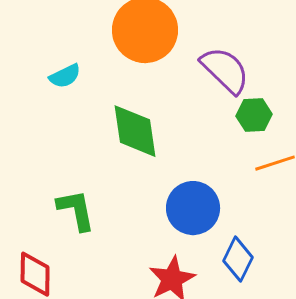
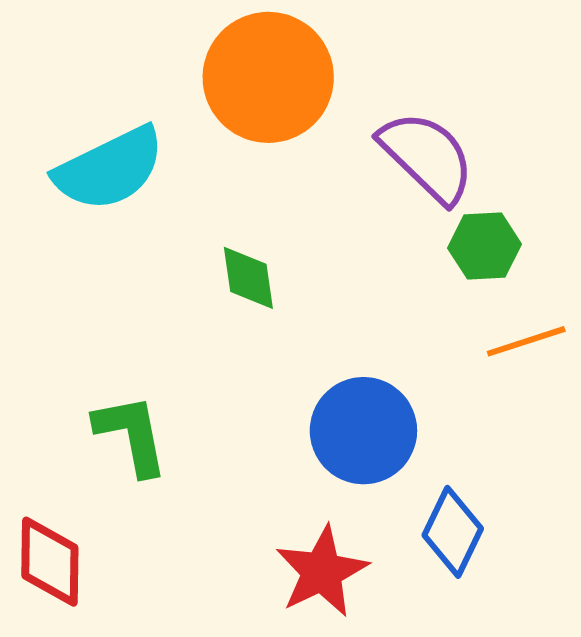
cyan semicircle: (65, 76) -> (109, 169), size x1.8
green diamond: (135, 131) -> (248, 278), size x0.6

